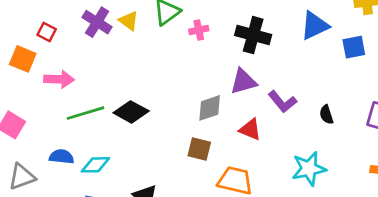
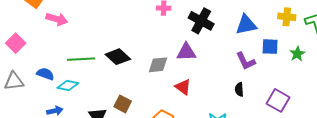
purple L-shape: (282, 102) -> (246, 61), moved
black diamond: (131, 112) -> (118, 57), moved
green line: (85, 113) -> (81, 59), moved
brown square: (199, 149) -> (123, 104), moved

